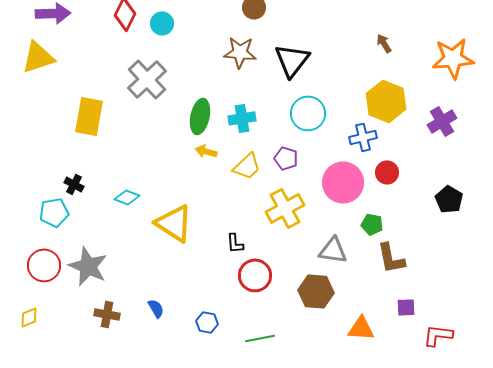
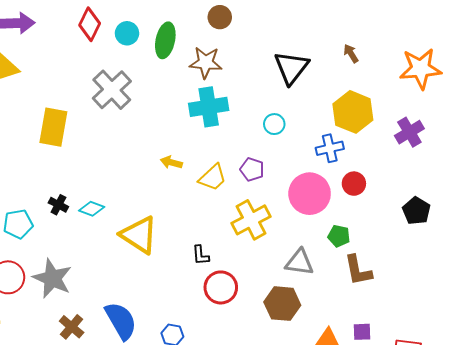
black triangle: (292, 60) -> (291, 68), moved
cyan circle: (308, 113) -> (274, 124), size x0.6
green ellipse: (200, 116) -> (165, 40), moved
cyan cross: (242, 118) -> (209, 107), moved, size x1.4
black cross: (74, 184) -> (58, 205), moved
purple square: (406, 307) -> (362, 332), moved
blue semicircle: (156, 308) -> (121, 321), size x2.0
brown cross: (107, 314) -> (72, 327), turned 30

